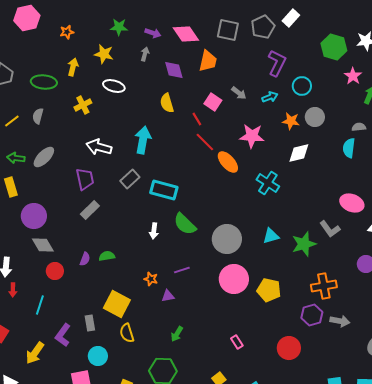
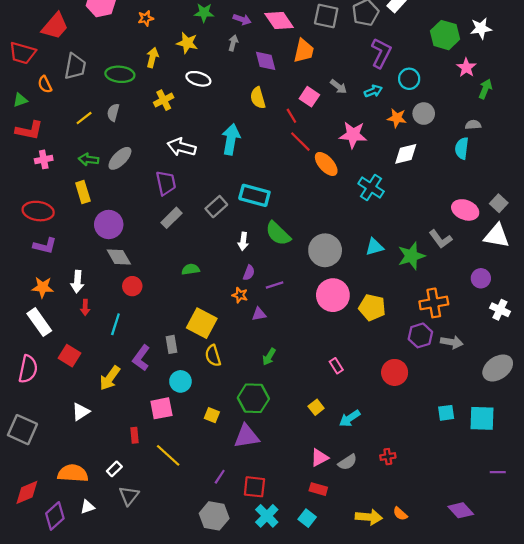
gray rectangle: (130, 179) -> (216, 207), moved
purple semicircle: (85, 259) -> (249, 273), moved

